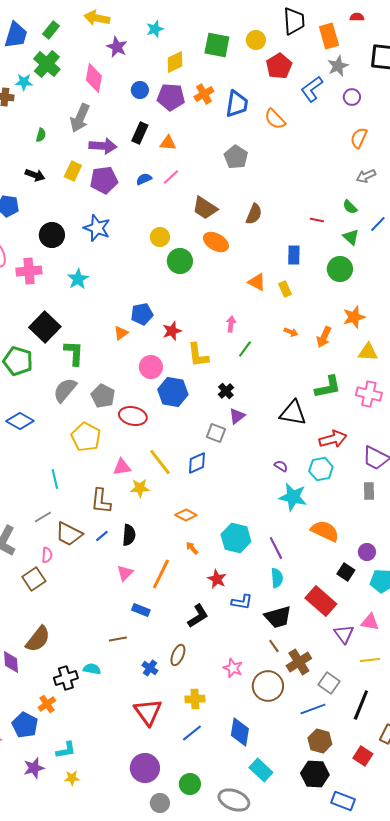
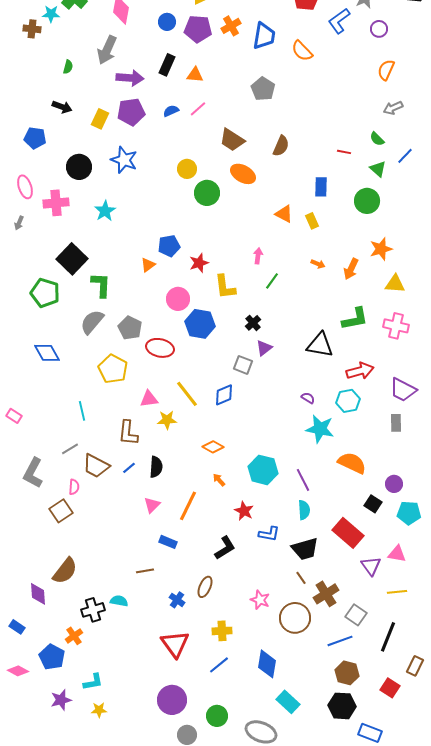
yellow rectangle: (73, 171) -> (100, 119), moved
blue diamond: (20, 421) -> (47, 353), turned 32

